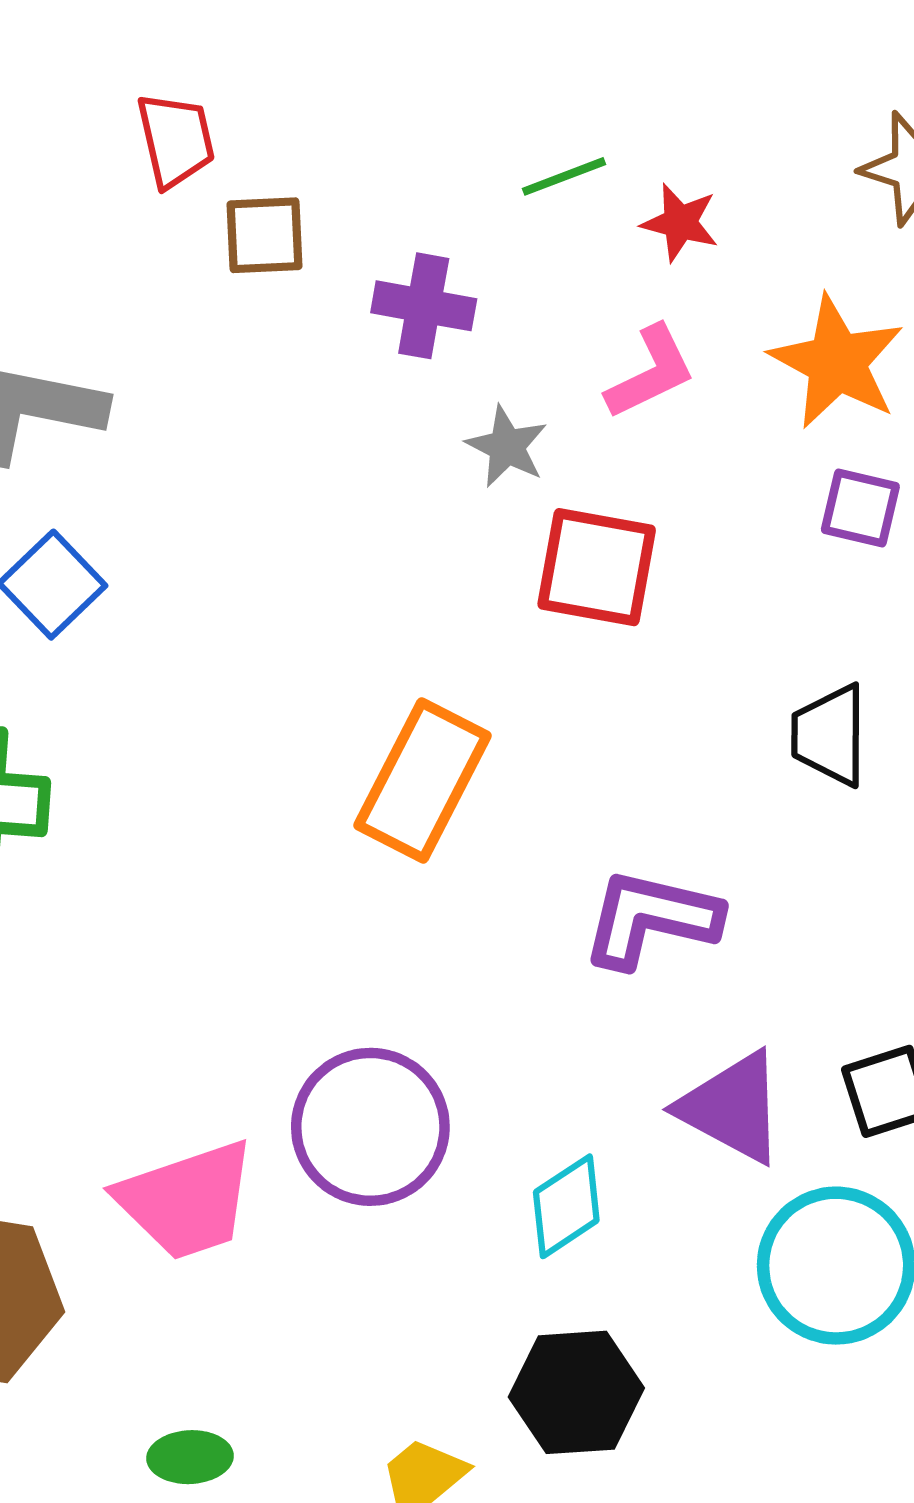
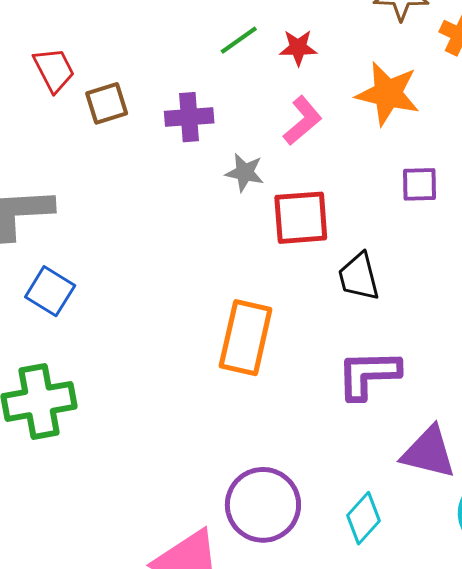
purple square: (860, 508) -> (420, 184), moved
black trapezoid: (830, 735) -> (359, 277), moved

